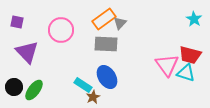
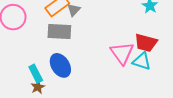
cyan rectangle: (83, 85) -> (36, 74), turned 30
brown star: (93, 97) -> (38, 87), moved

